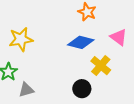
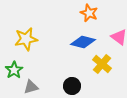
black circle: (82, 89) -> (72, 86), moved

